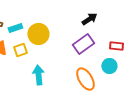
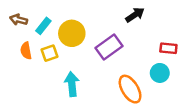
cyan rectangle: (15, 28) -> (43, 26), turned -32
purple rectangle: (83, 44) -> (109, 47), moved

